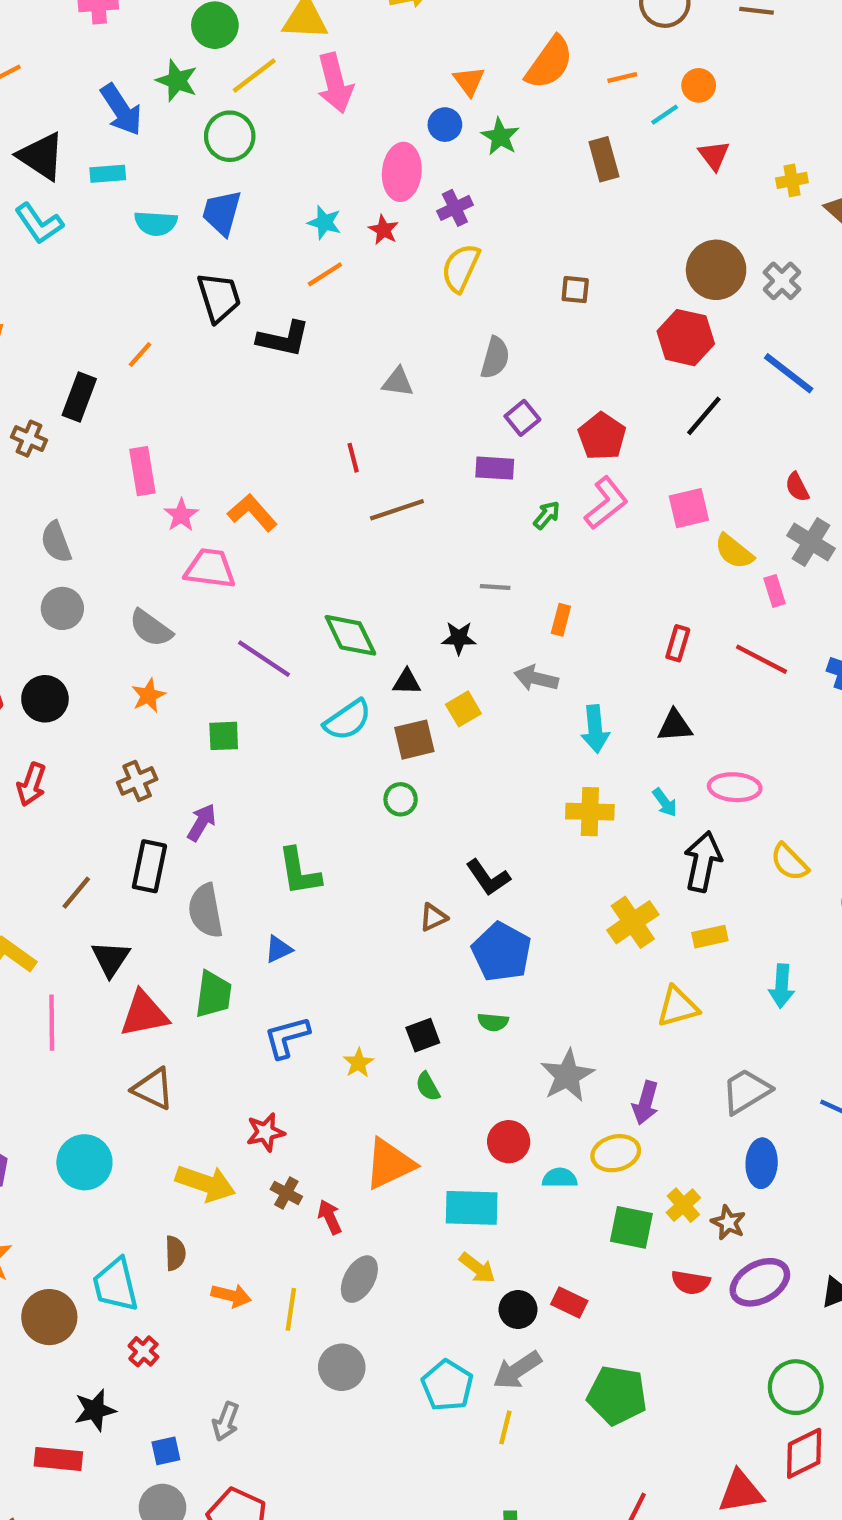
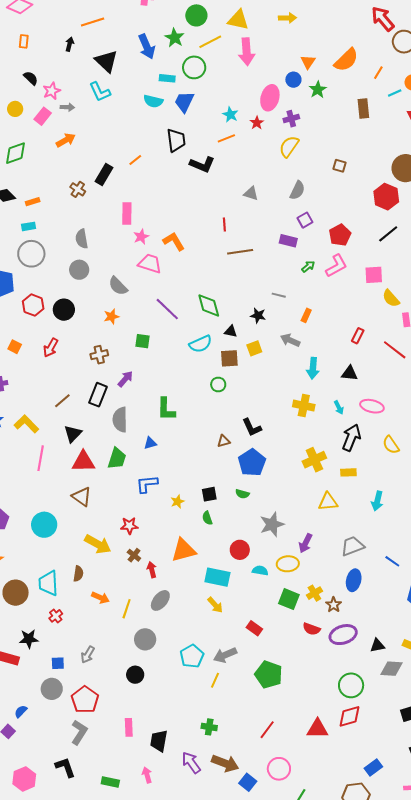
orange line: (622, 77) -> (378, 73), turned -56
cyan rectangle: (108, 174) -> (167, 78), moved
black circle: (518, 1309) -> (135, 675), moved

